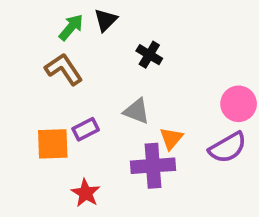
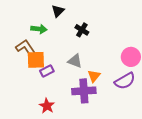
green arrow: (71, 27) -> (39, 29), moved, turned 56
brown L-shape: (64, 69) -> (26, 48), moved
orange square: (53, 144) -> (36, 60), moved

